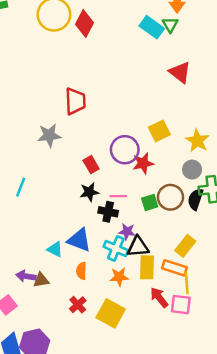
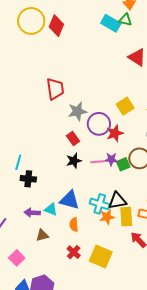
green triangle: (170, 25) -> (125, 20), turned -40
gray star: (49, 135) -> (77, 111), moved
black cross: (108, 212) -> (28, 179), moved
purple star: (127, 232) -> (111, 159), moved
purple arrow: (26, 276) -> (32, 213), moved
orange star: (119, 277) -> (107, 217), moved

